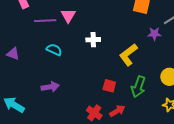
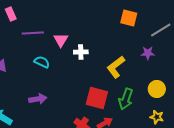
pink triangle: (68, 16) -> (61, 40), moved
purple star: (154, 34) -> (148, 53), moved
red square: (109, 86) -> (97, 98), size x1.6

